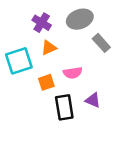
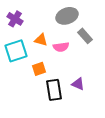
purple cross: (42, 23) -> (15, 19), moved
orange triangle: (49, 48) -> (41, 40), turned 40
pink semicircle: (73, 73) -> (61, 47), moved

